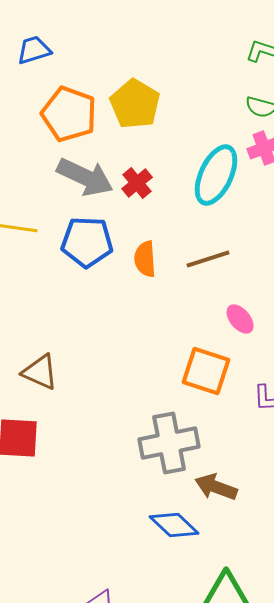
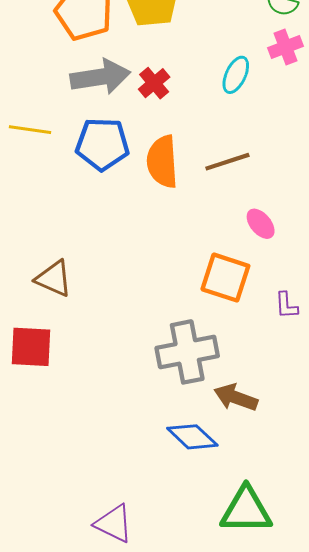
cyan ellipse: (216, 175) -> (236, 75), size x0.6
gray arrow: (85, 177) -> (100, 77), turned -34
orange semicircle: (145, 259) -> (162, 162), size x1.4

